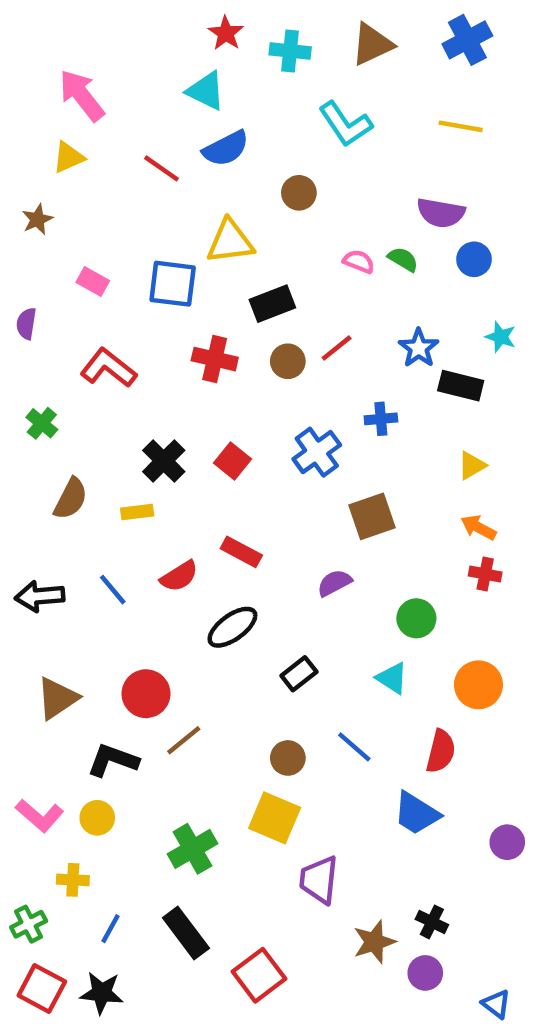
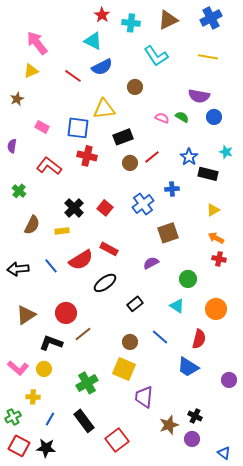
red cross: (215, 359) -> (87, 156), moved
red semicircle: (179, 576) -> (81, 260), size x1.4

